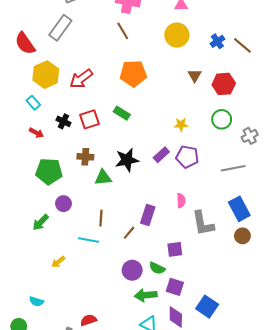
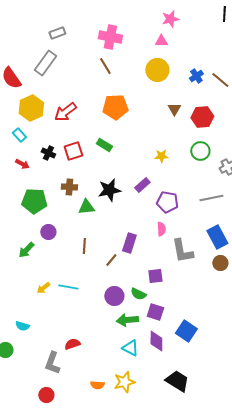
purple pentagon: (187, 157) -> (167, 202), moved
cyan line: (88, 240) -> (68, 287), moved

